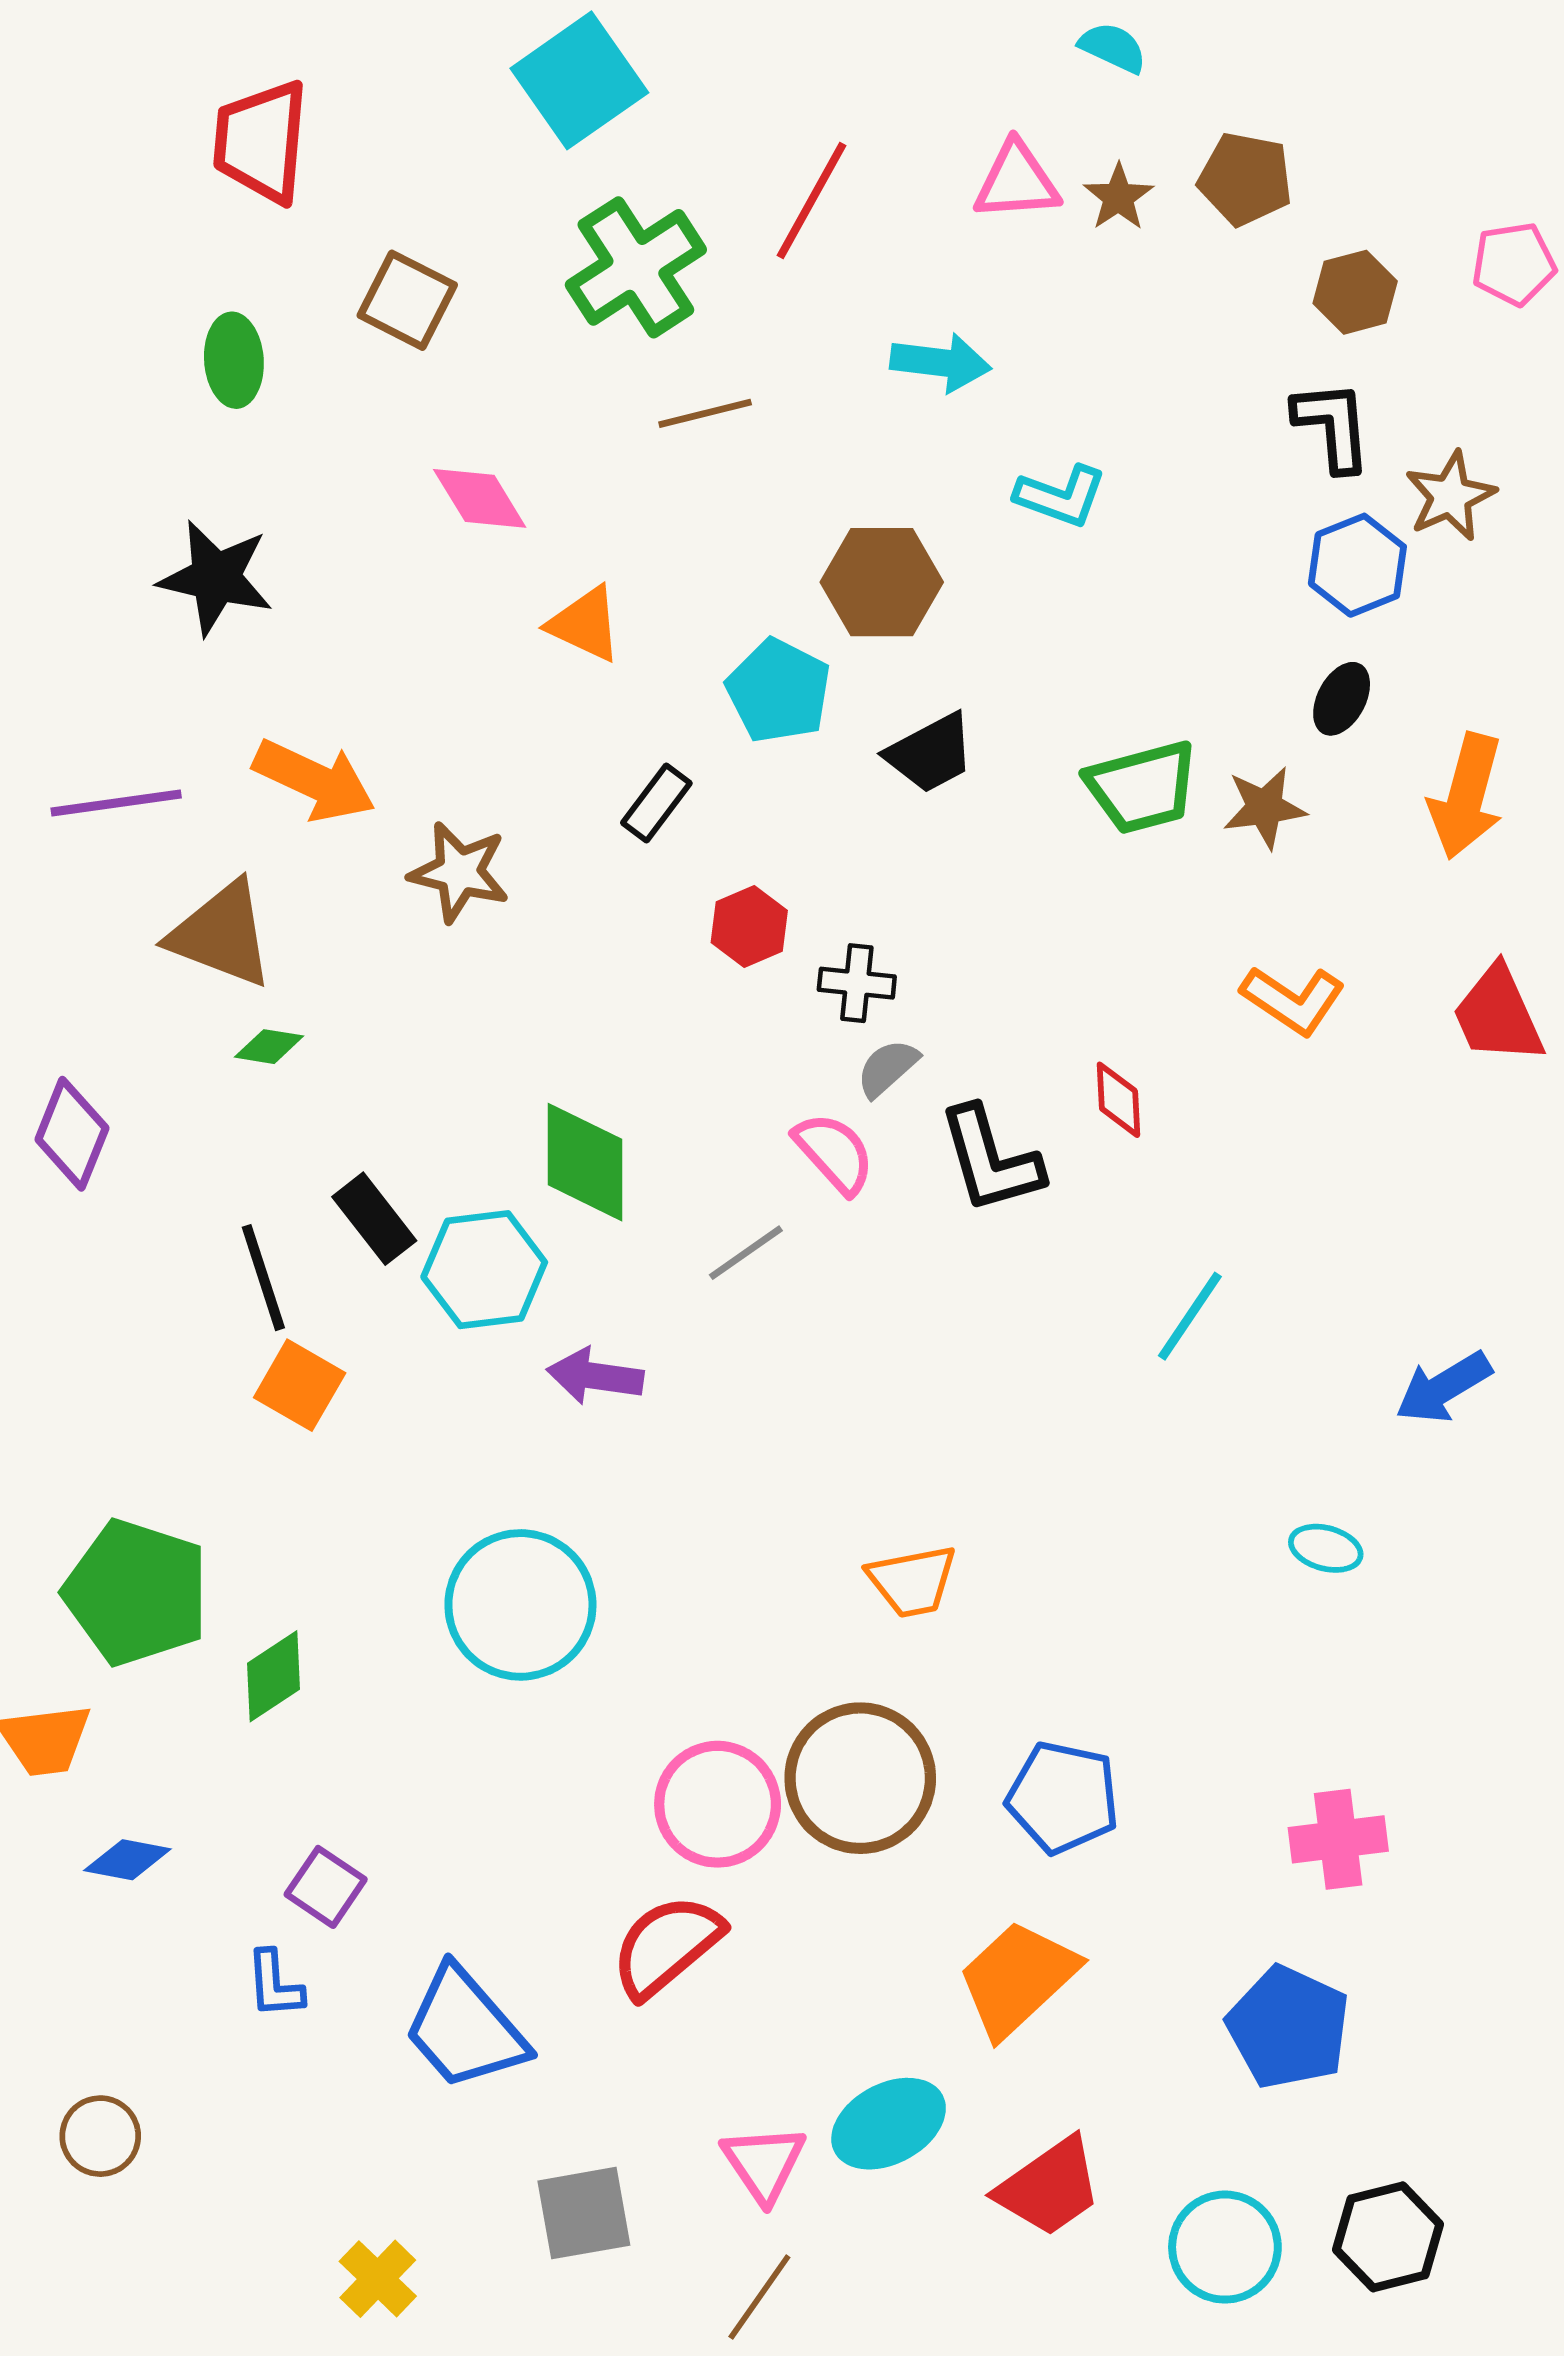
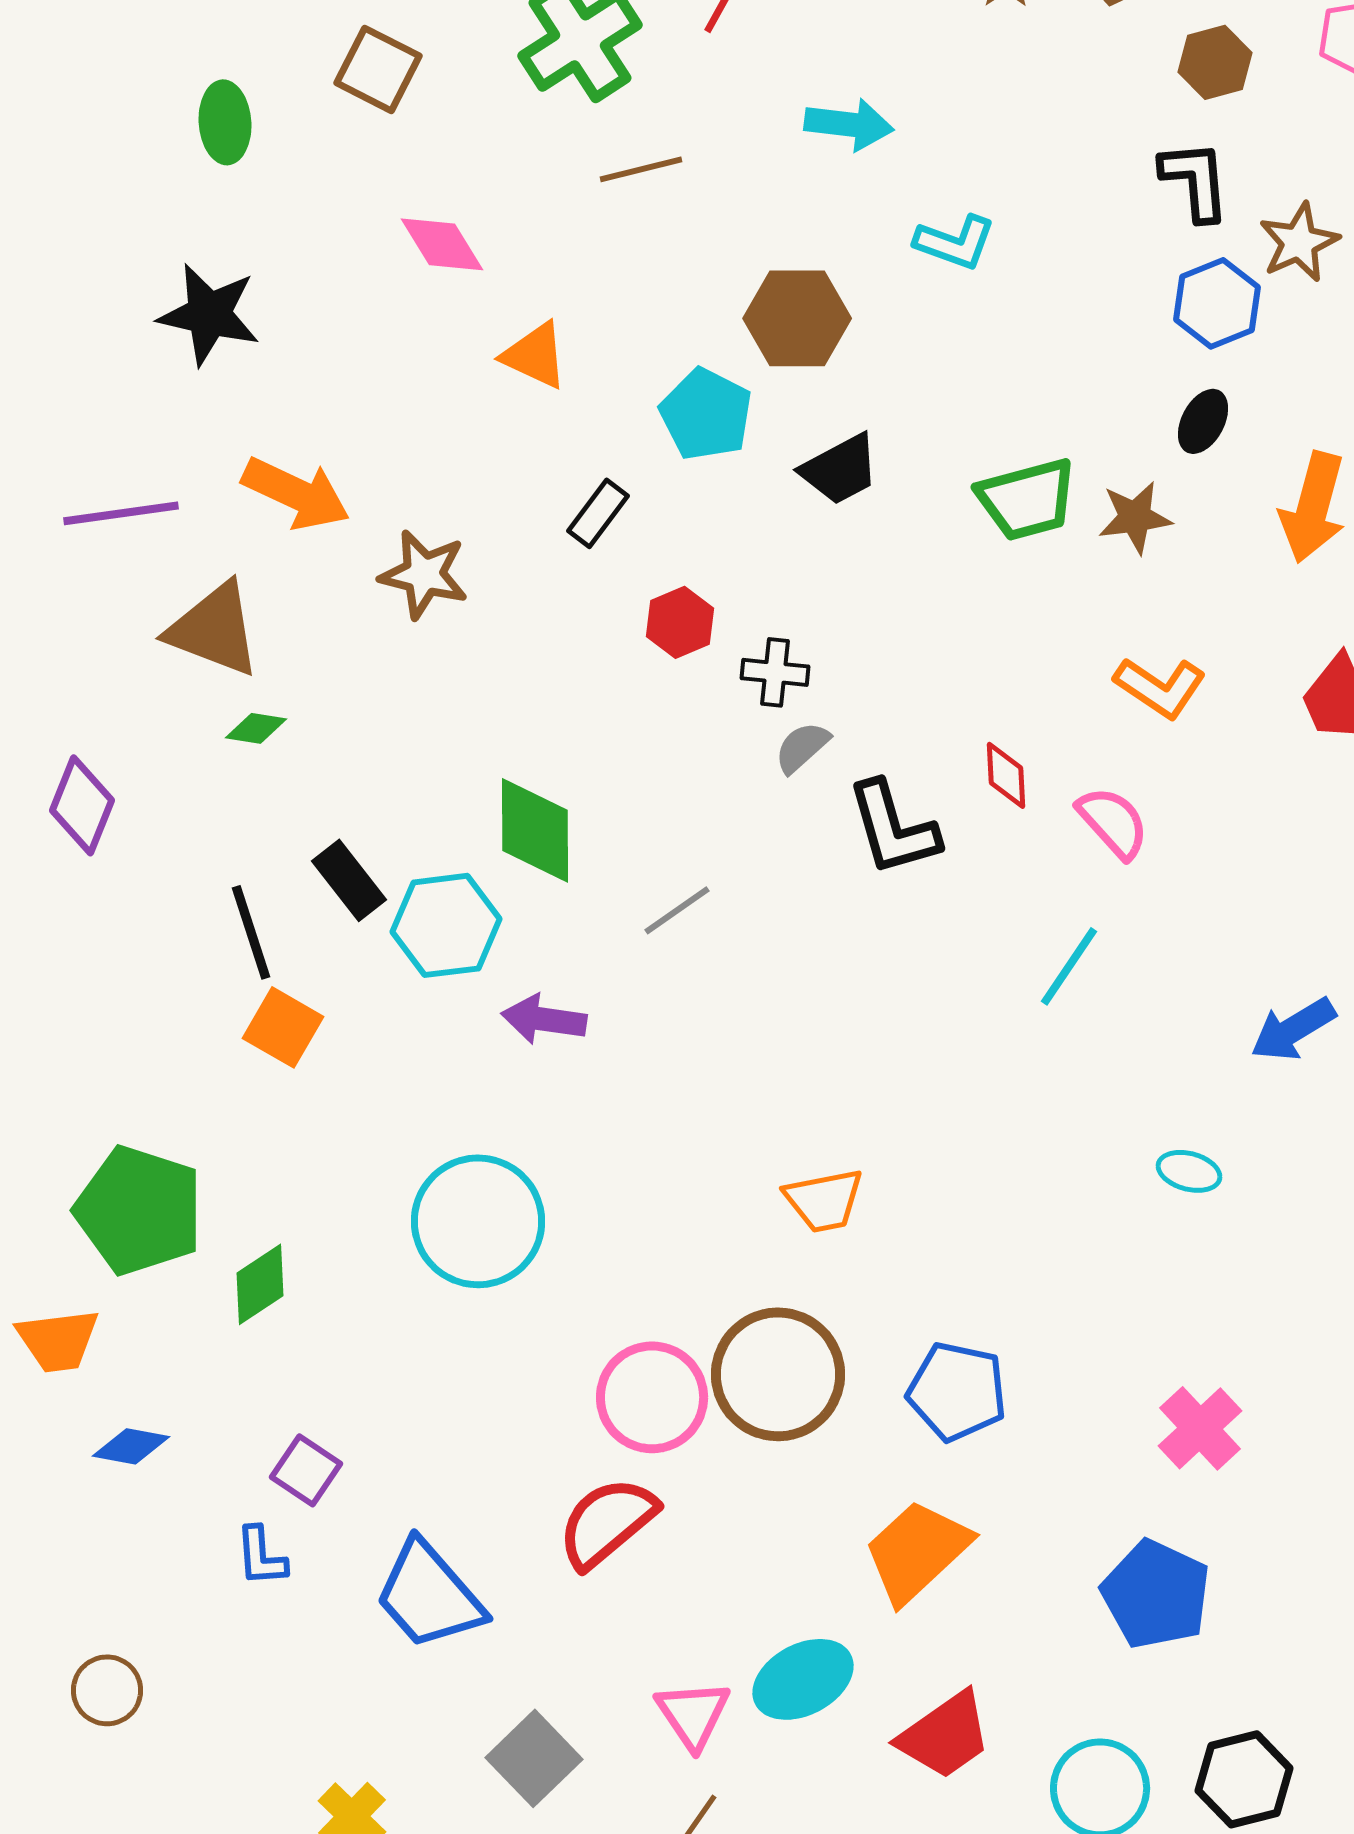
pink semicircle: (834, 1153) -> (1113, 822), moved
pink cross: (1338, 1839) -> (1200, 1428), turned -36
gray square: (584, 2213) -> (534, 1758), turned -34

